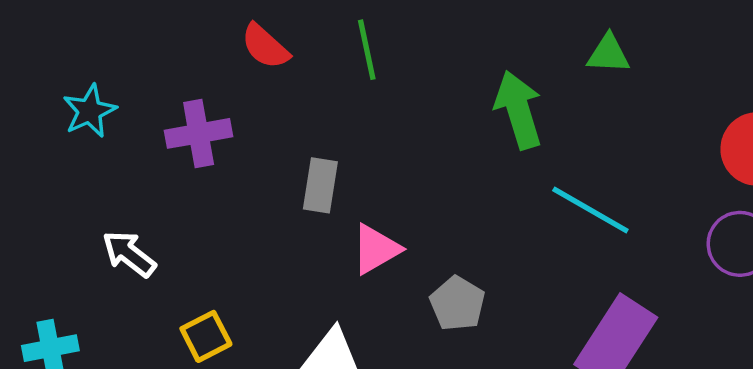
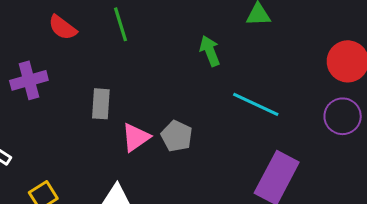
green arrow: (518, 110) -> (210, 51), size x0.7
gray pentagon: (457, 304) -> (177, 136), moved

